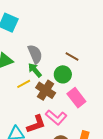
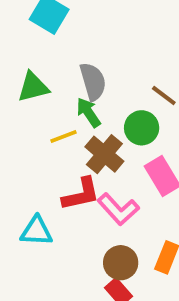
red L-shape: (36, 124) -> (81, 194), moved

